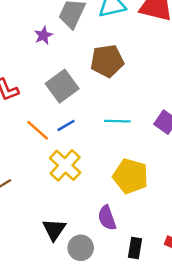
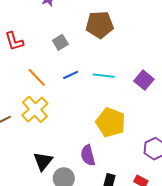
gray square: (62, 86) -> (60, 42), size x0.6
blue line: (66, 125) -> (71, 75), moved
yellow cross: (65, 165) -> (35, 109), moved

